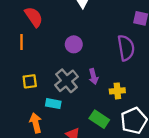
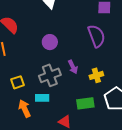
gray cross: (67, 81) -> (50, 75), turned 30
green rectangle: (99, 119) -> (85, 103), turned -30
orange arrow: (36, 123) -> (24, 109), moved

